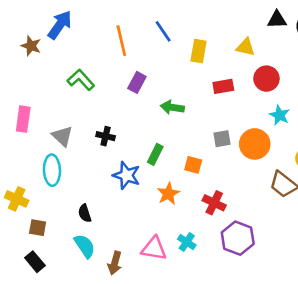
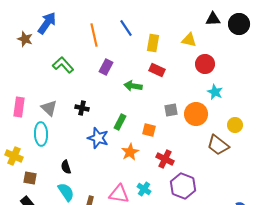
red rectangle: (223, 86) -> (157, 70), moved, turned 35
pink rectangle: (23, 119) -> (19, 107), moved

